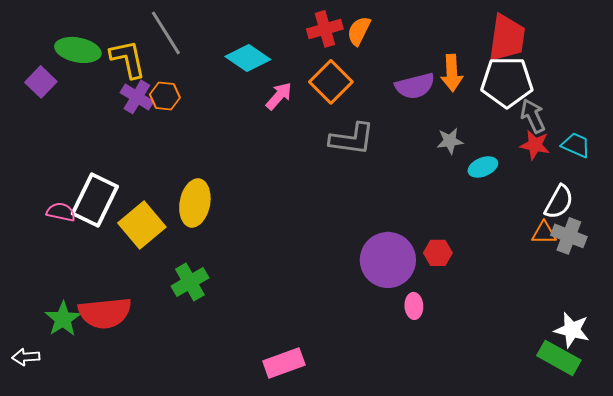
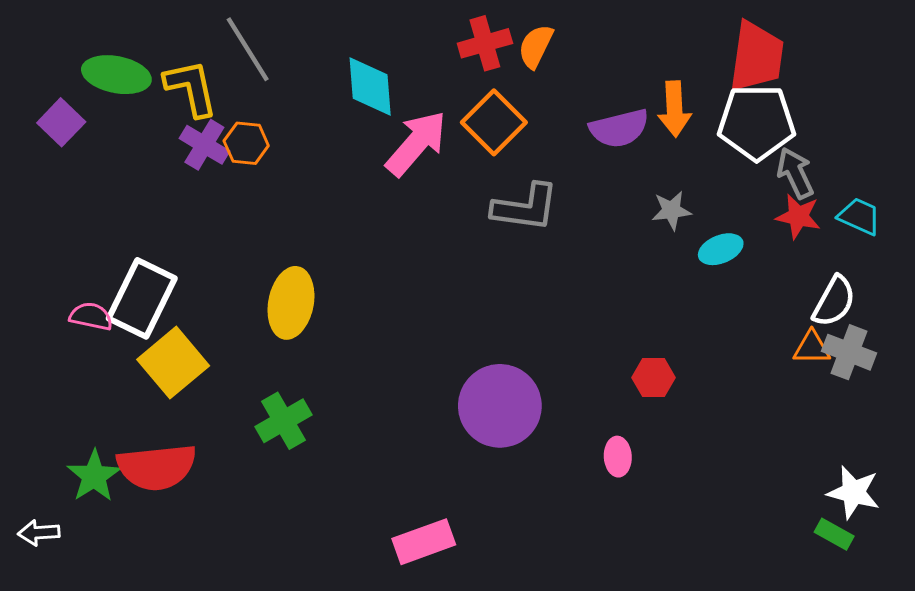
cyan diamond: (248, 58) -> (370, 87), turned 51
pink arrow: (279, 96) -> (416, 143), size x1.6
yellow square: (142, 225) -> (173, 363), moved
purple circle: (388, 260) -> (500, 406), moved
green rectangle: (559, 358) -> (834, 534), size x0.6

